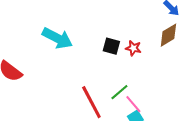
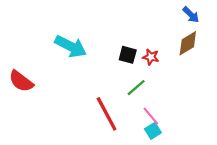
green line: (119, 92) -> (136, 88), moved

